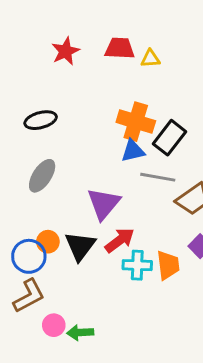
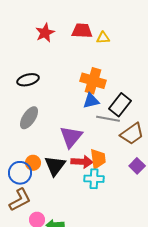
black rectangle: (169, 138) -> (120, 105), moved
red arrow: (120, 240) -> (82, 162), turned 40
orange trapezoid: (168, 265) -> (98, 159), moved

